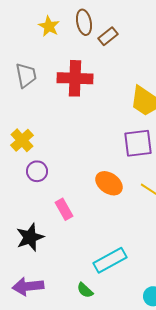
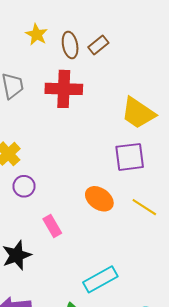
brown ellipse: (84, 22) -> (70, 45), moved

